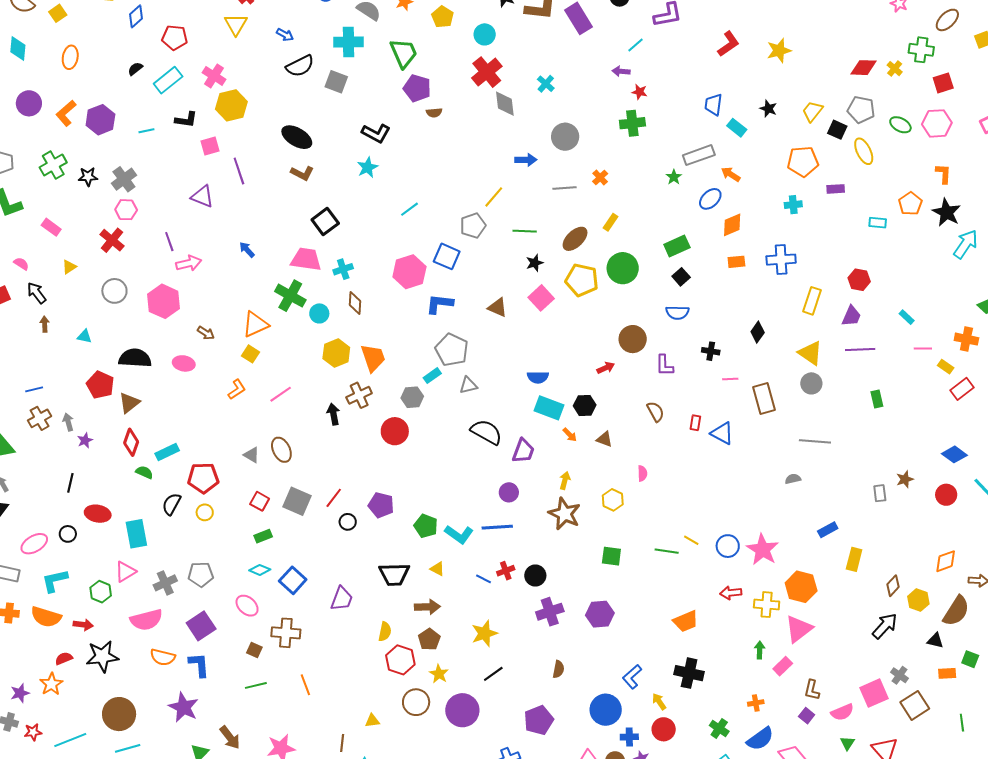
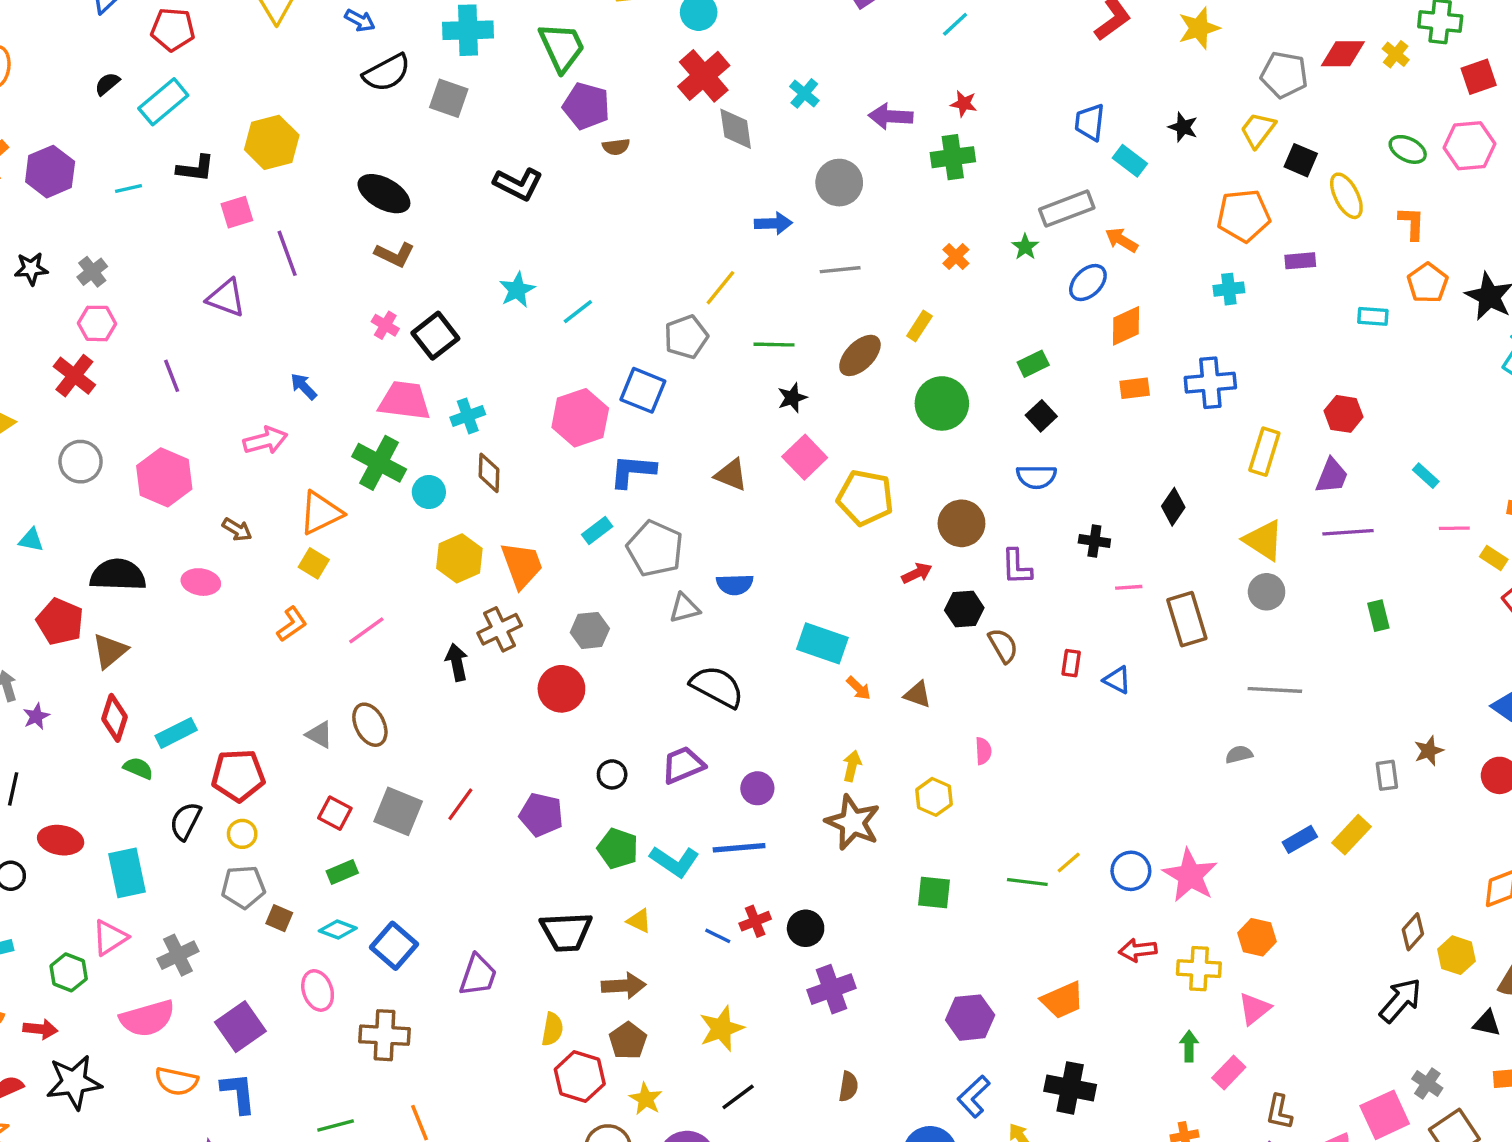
purple arrow: (621, 71) -> (891, 116), moved, size x1.4
pink cross: (214, 76) -> (385, 325), moved, size x0.7
gray pentagon: (861, 110) -> (1284, 75), moved
cyan star: (367, 167) -> (517, 290), moved
orange L-shape: (943, 174) -> (1412, 223), moved
orange cross: (600, 178) -> (956, 256), moved
gray cross: (124, 179) -> (92, 272), size x0.7
green rectangle: (677, 246) -> (1033, 364), size x0.7
pink arrow: (189, 263) -> (265, 440), moved
yellow pentagon: (582, 280) -> (865, 498), moved
cyan rectangle: (432, 376) -> (597, 530), moved
blue semicircle: (538, 377) -> (735, 584), moved
black hexagon: (585, 405) -> (964, 609), moved
blue triangle: (722, 433) -> (1117, 680), size x0.7
purple trapezoid: (523, 451) -> (683, 765), moved, turned -132
black circle: (348, 522) -> (612, 774), moved
yellow line: (691, 540) -> (1069, 863), turned -70
yellow rectangle: (854, 559) -> (1352, 835), moved, turned 30
gray pentagon: (201, 574) -> (243, 887), moved
orange hexagon: (801, 587) -> (1257, 937), size x0.7
pink ellipse: (247, 606) -> (318, 990), turned 30
purple hexagon: (600, 614) -> (970, 1018), moved
pink triangle: (799, 629) -> (1254, 1009), size x0.7
brown square: (254, 650) -> (279, 918), moved

